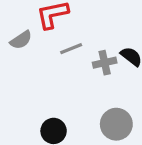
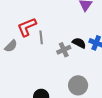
gray line: (71, 49) -> (41, 37), moved, turned -64

